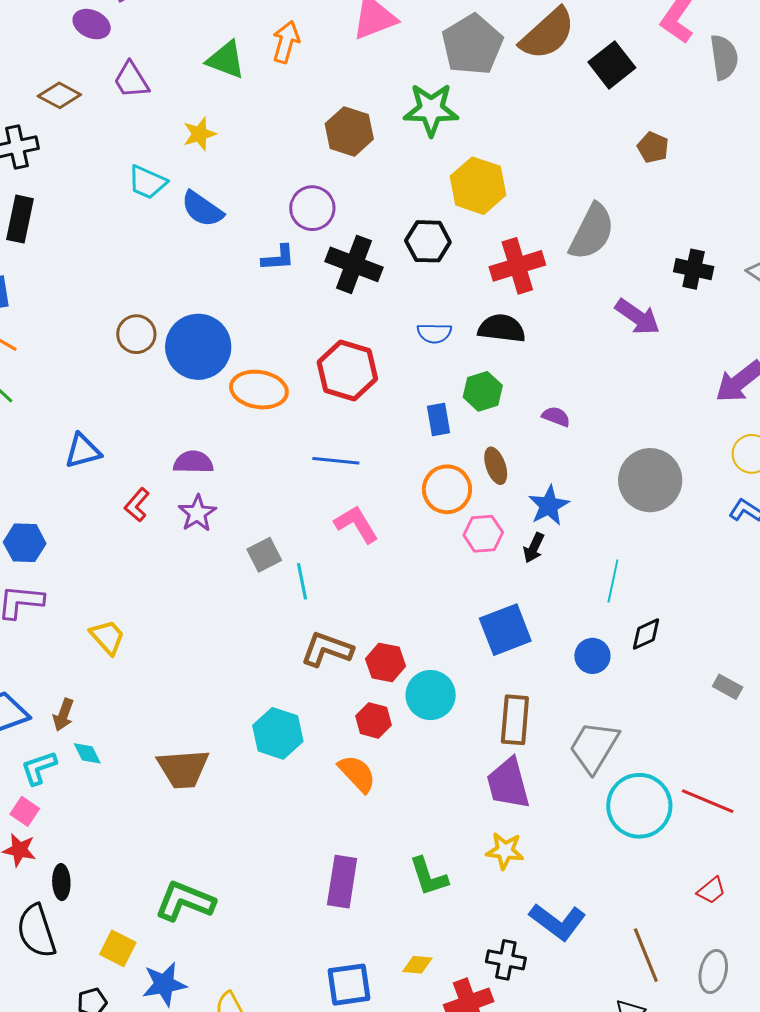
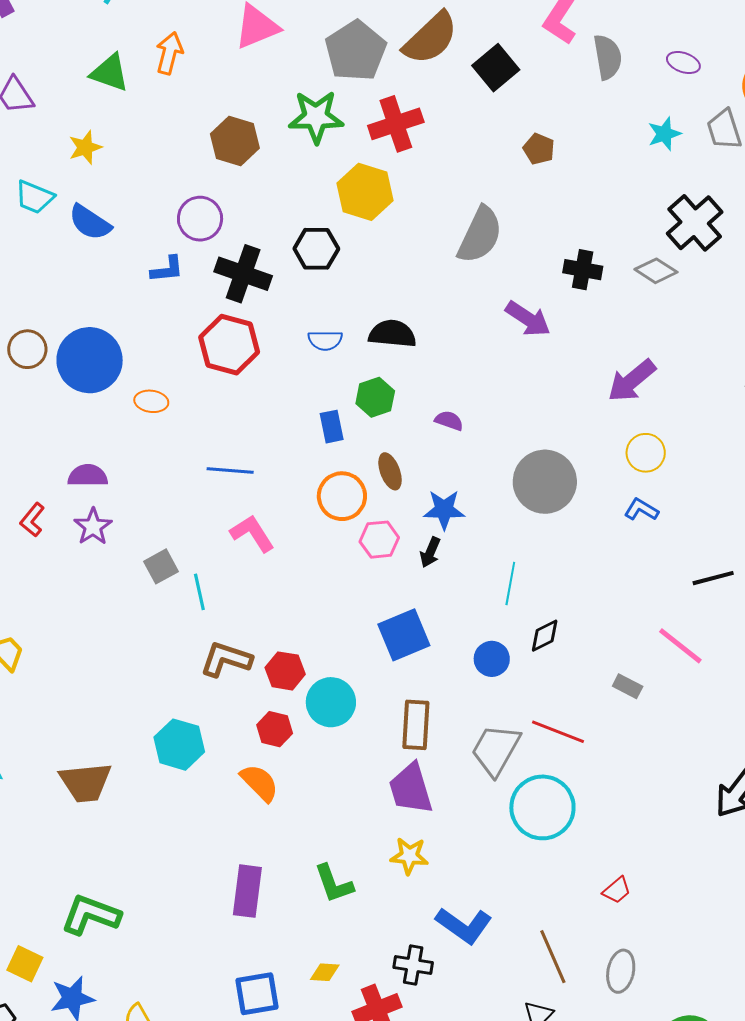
red cross: (517, 266) -> (396, 124), moved
red hexagon: (347, 370) -> (229, 345), moved
orange ellipse: (259, 390) -> (151, 401), size x0.6
blue star: (549, 505) -> (444, 510), turned 30
red line: (708, 801) -> (558, 732), moved

